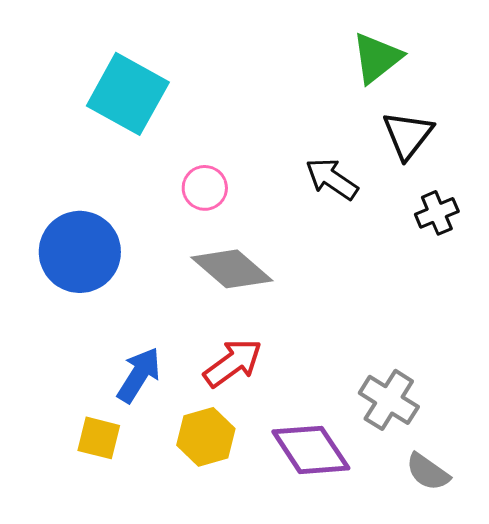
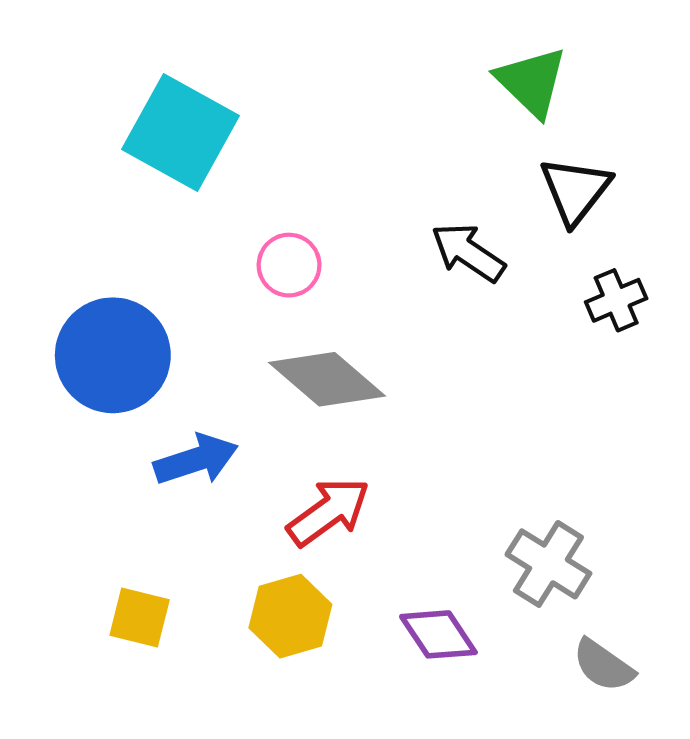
green triangle: (377, 58) -> (532, 82), turned -38
blue arrow: (139, 375) -> (196, 460), moved, turned 40
purple diamond: (311, 450) -> (438, 634), size x0.7

